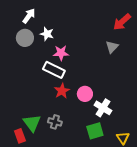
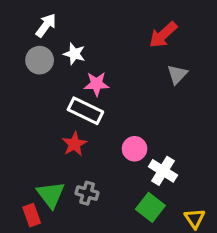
red arrow: (122, 22) -> (163, 35), moved
red star: (62, 91) -> (74, 144), moved
green square: (95, 131) -> (150, 207), turned -36

